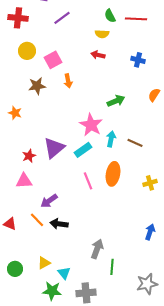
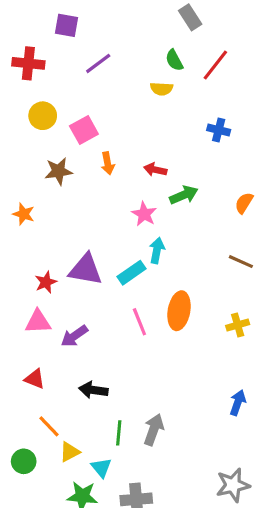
red line: (136, 19) -> (215, 65), turned -55
red arrow: (98, 55) -> (155, 170), moved
orange semicircle: (154, 95) -> (244, 203), moved
pink star: (91, 125) -> (144, 214), moved, size x0.7
cyan arrow: (111, 139) -> (157, 250), moved
brown line: (135, 143) -> (241, 262), moved
purple triangle: (54, 148) -> (85, 270), turned 50
purple arrow: (49, 201) -> (74, 336), moved
orange line: (37, 220) -> (49, 426), moved
red triangle: (10, 224) -> (35, 379), moved
green line: (112, 267) -> (119, 433), moved

